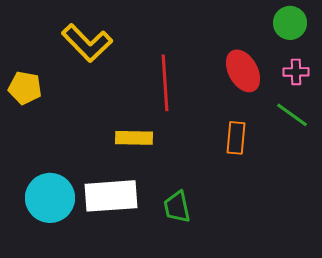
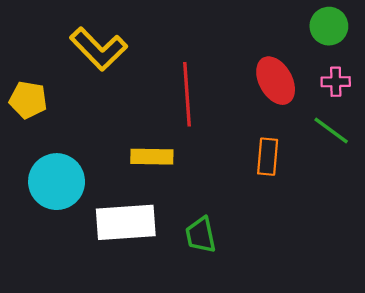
cyan circle: (50, 198) -> (57, 182), moved

